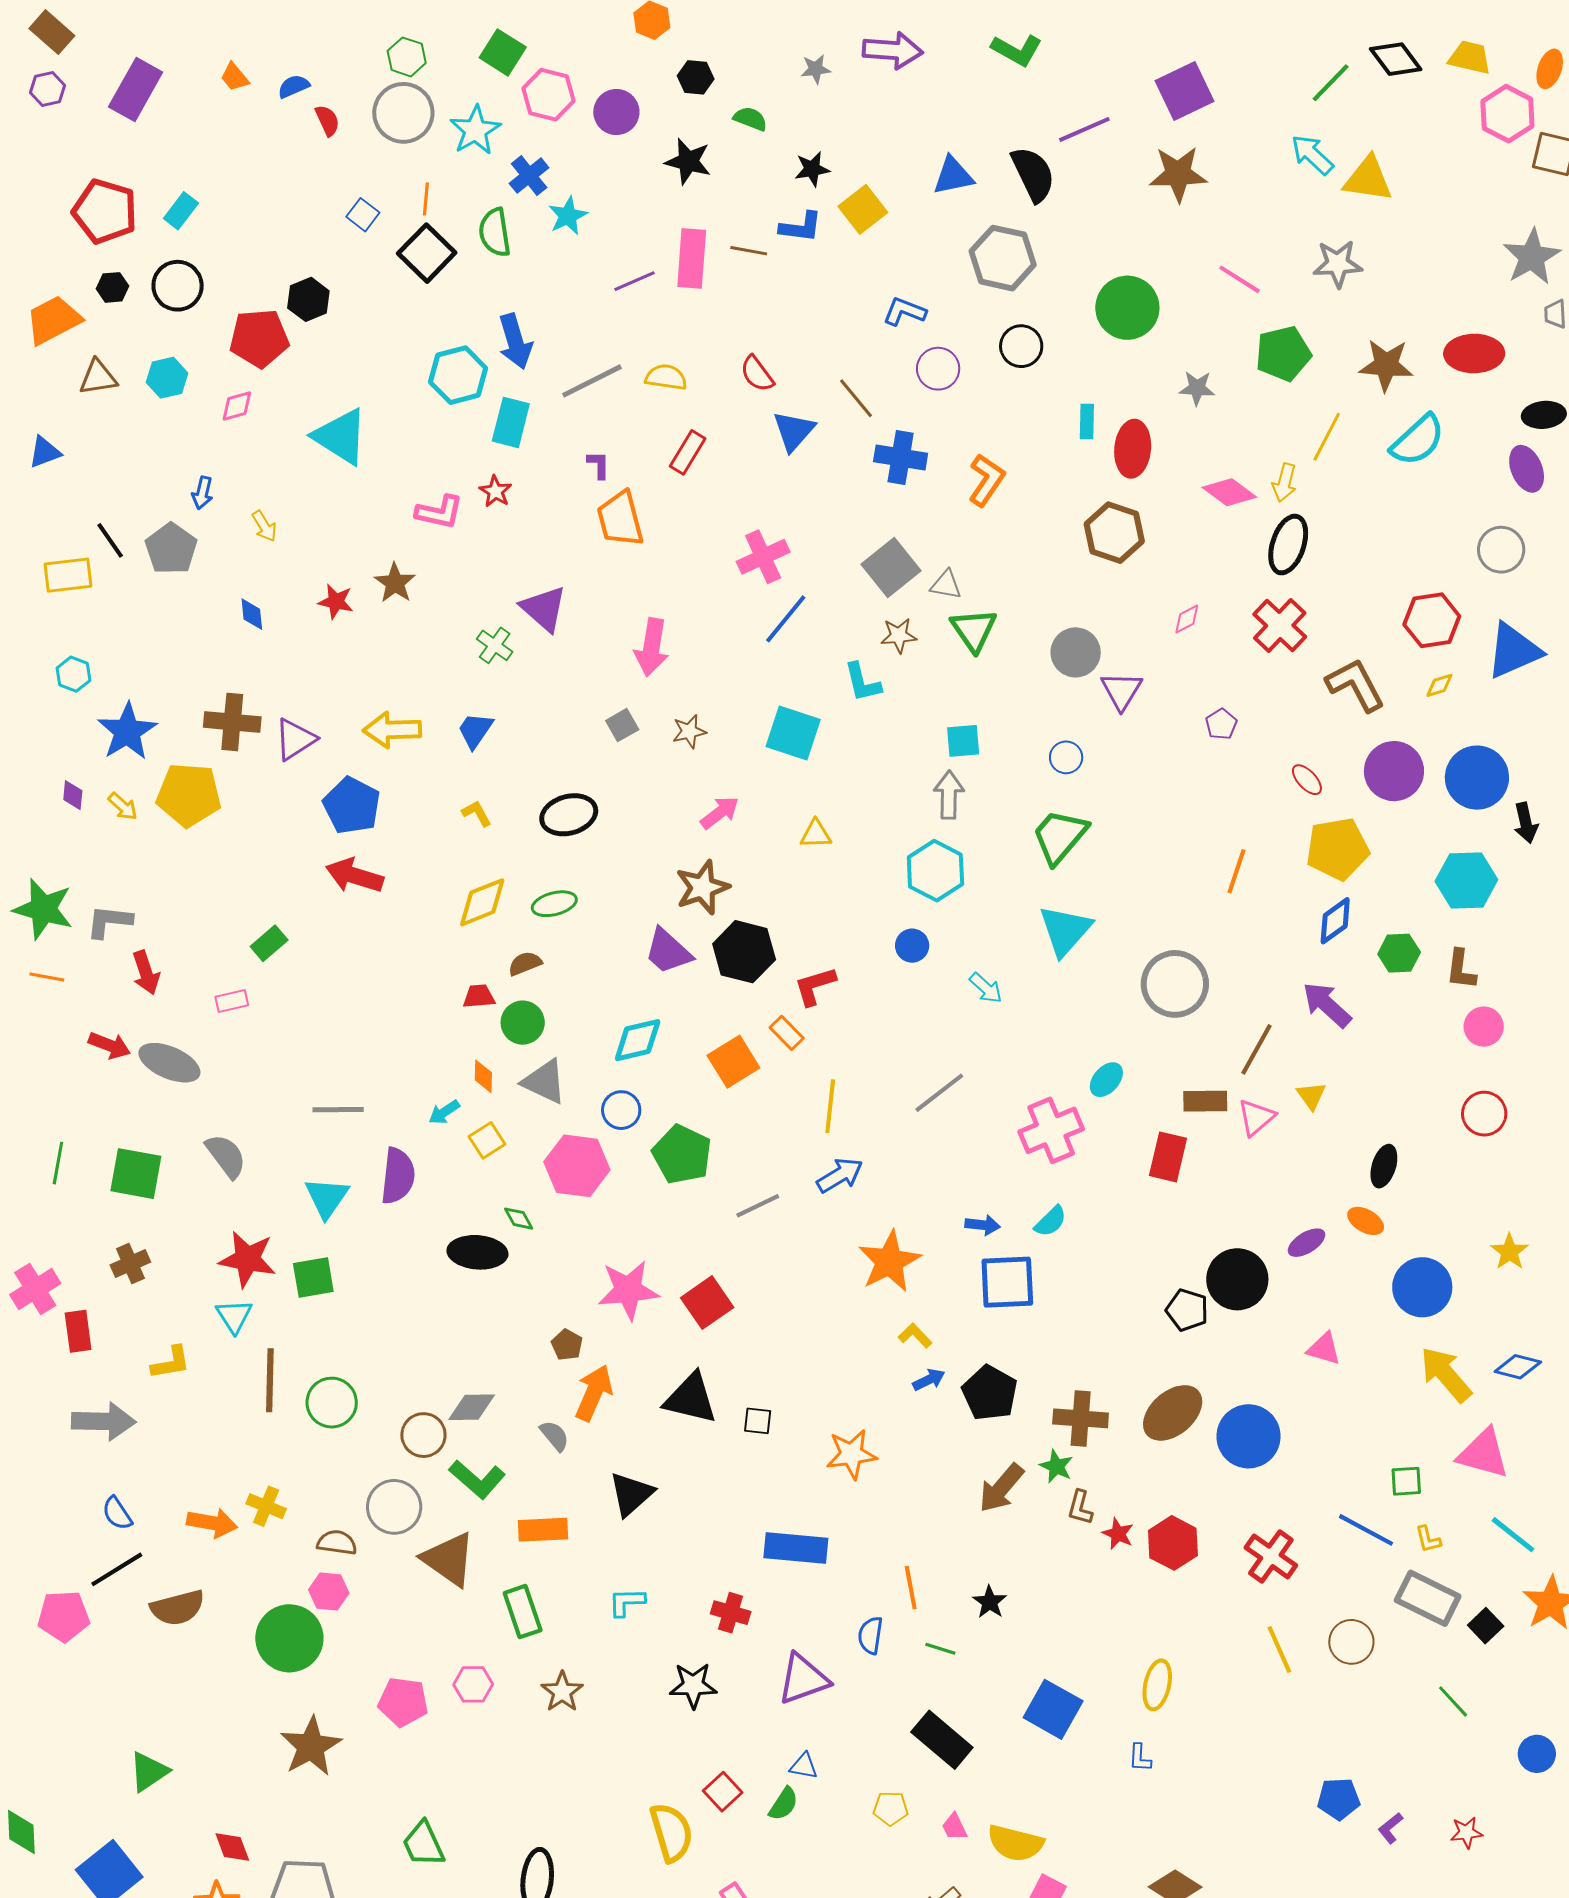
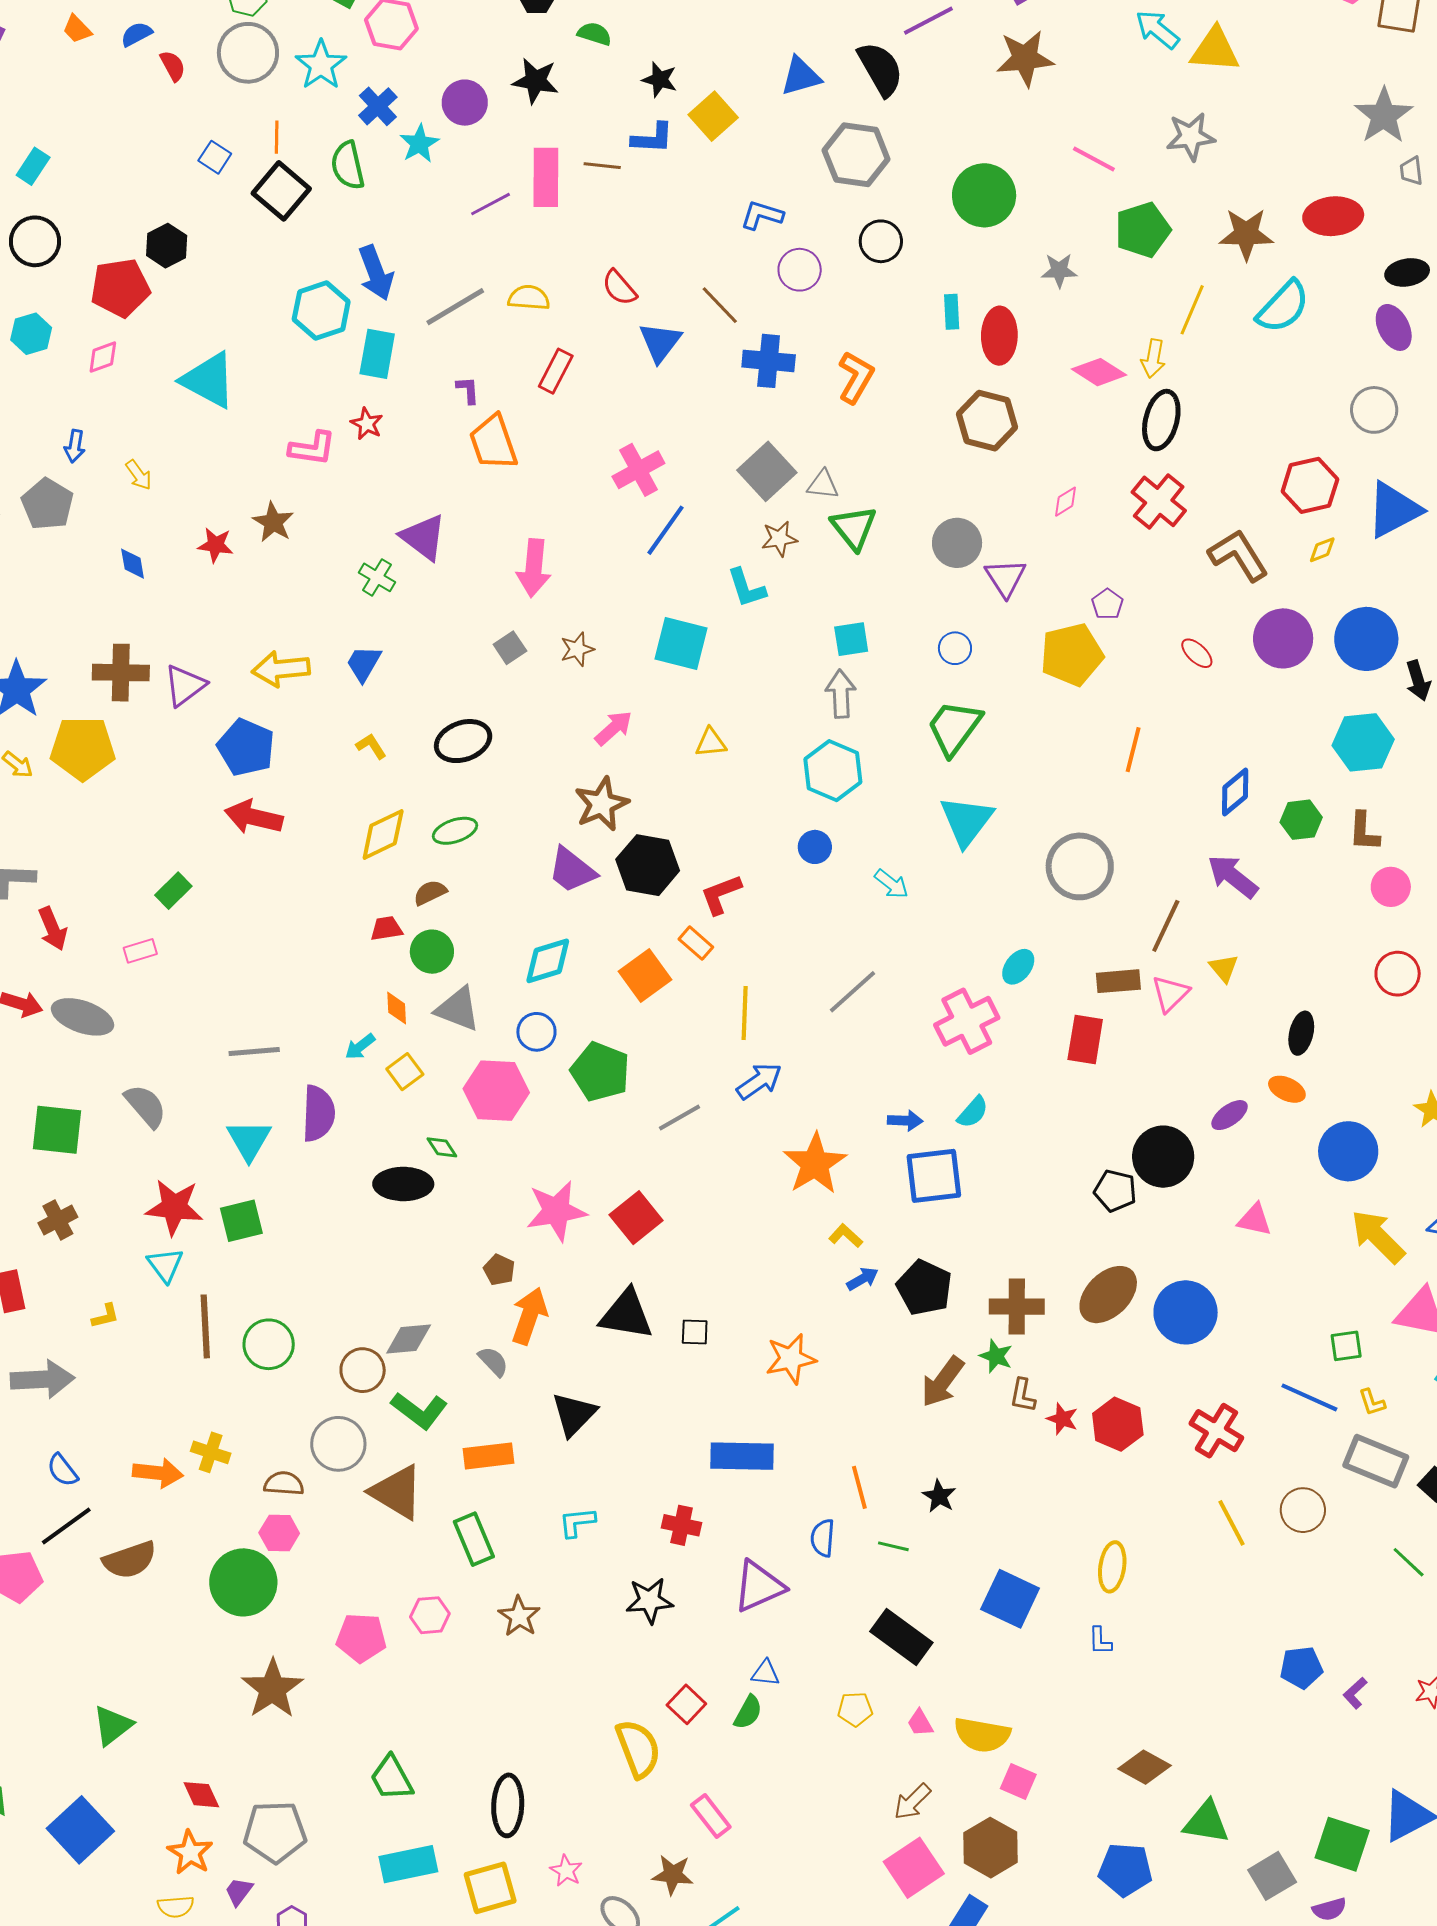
purple circle: (616, 112) -> (465, 103), moved
black star: (812, 169) -> (660, 80), turned 30
yellow pentagon: (1338, 849) -> (1072, 655), moved
yellow L-shape: (171, 1363) -> (105, 1316), size x0.7

